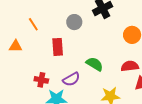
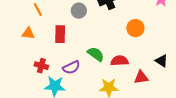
orange triangle: (15, 46) -> (28, 33), moved
red semicircle: (130, 66) -> (120, 61), moved

